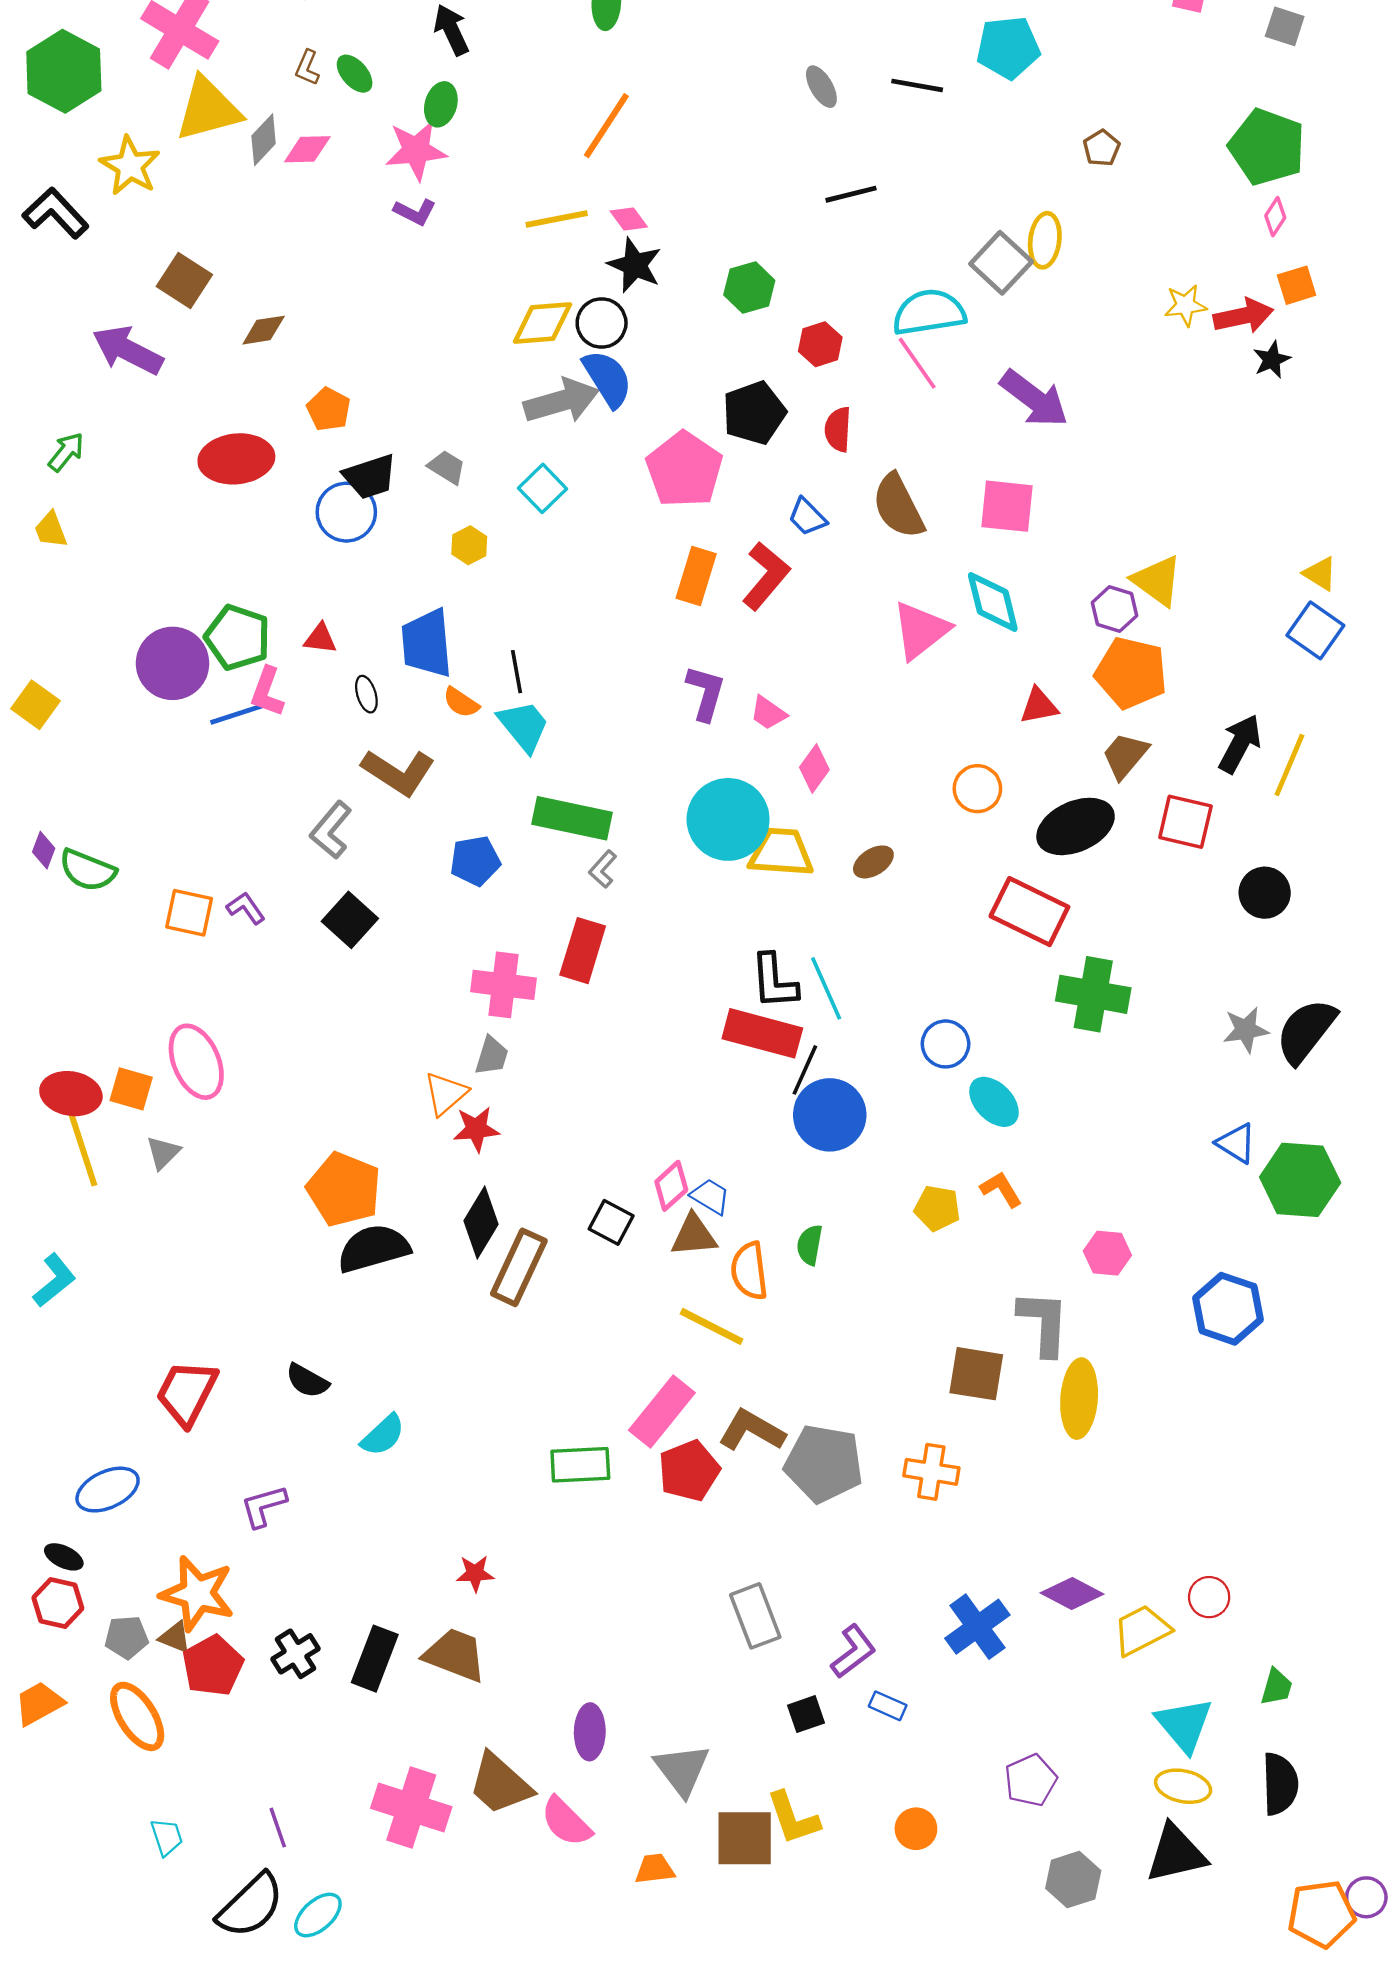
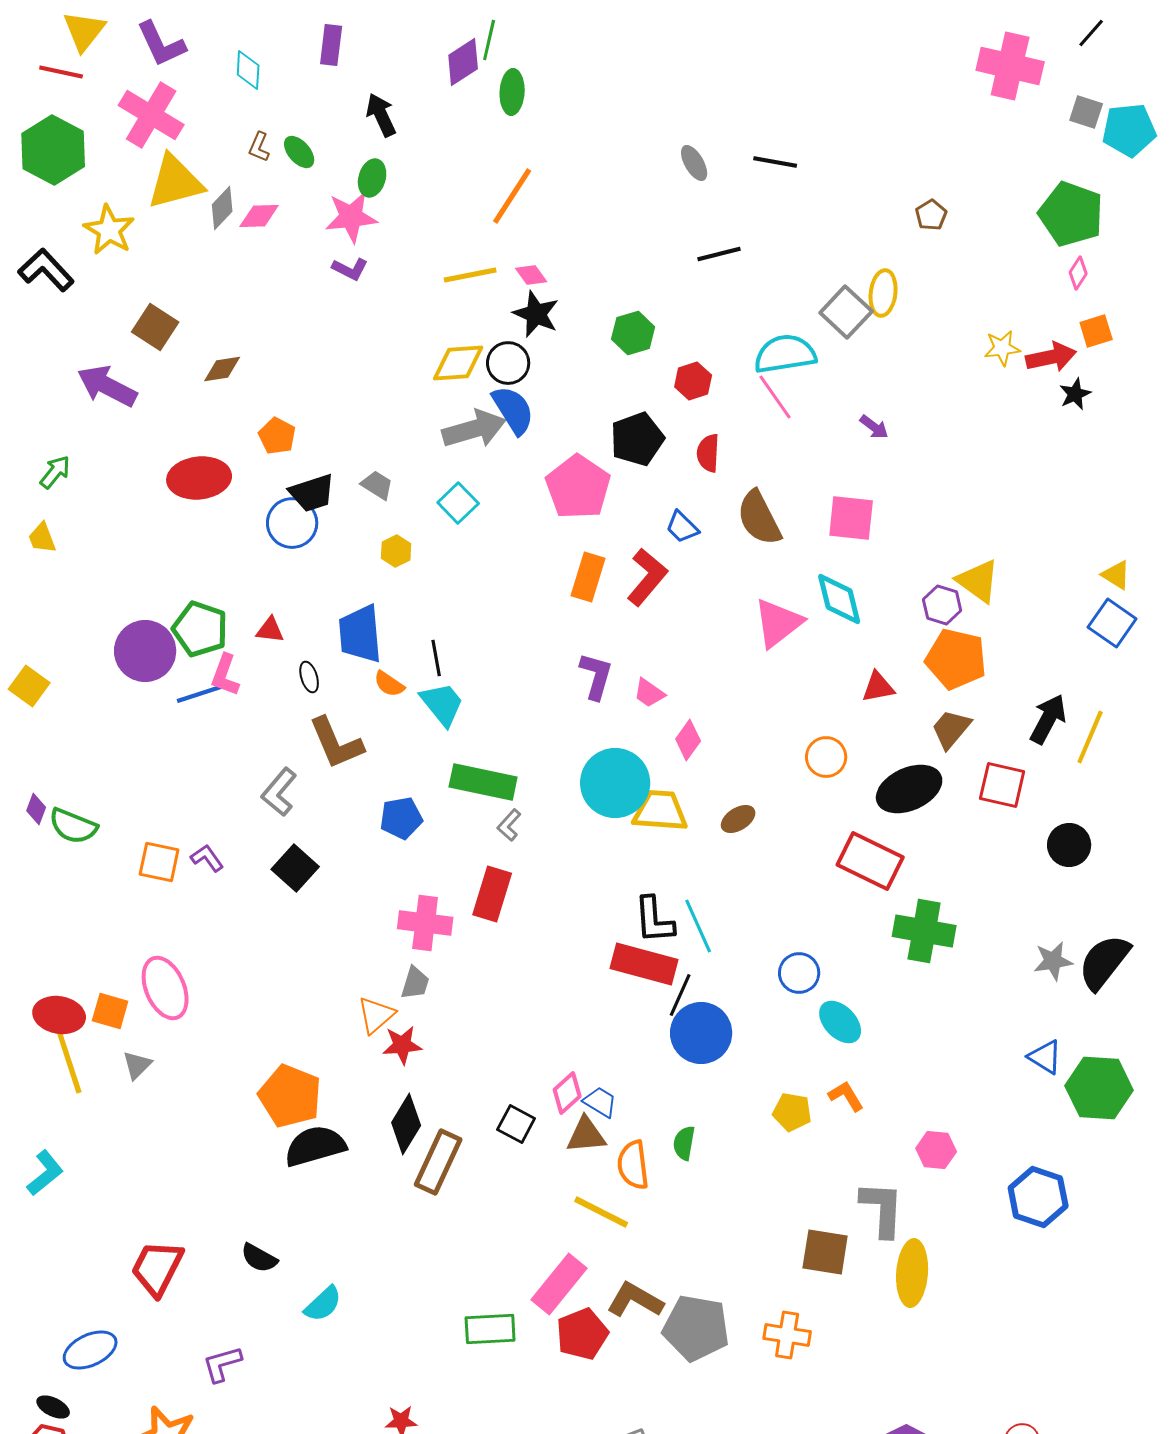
cyan pentagon: (1008, 48) -> (1129, 130), moved
purple arrow: (1034, 399) -> (874, 427), size x0.5
brown L-shape: (398, 772) -> (336, 743), turned 34

